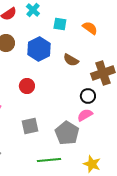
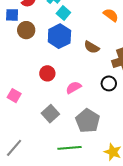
cyan square: (60, 24) -> (63, 13), moved, turned 32
pink semicircle: (85, 115) -> (74, 88), moved
gray square: (30, 126) -> (50, 114), turned -30

